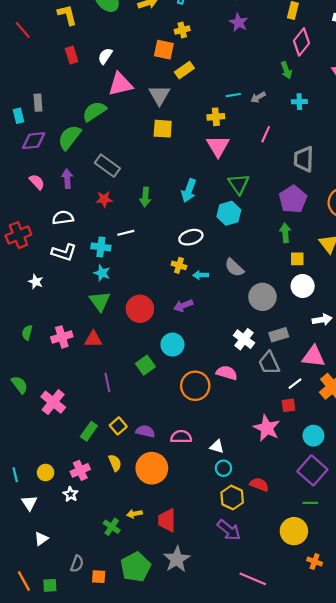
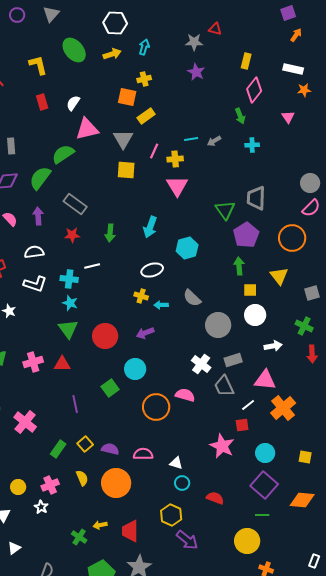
pink line: (266, 134) -> (154, 151), moved
green triangle: (239, 184) -> (225, 210), moved
yellow hexagon: (232, 497) -> (171, 515), moved

